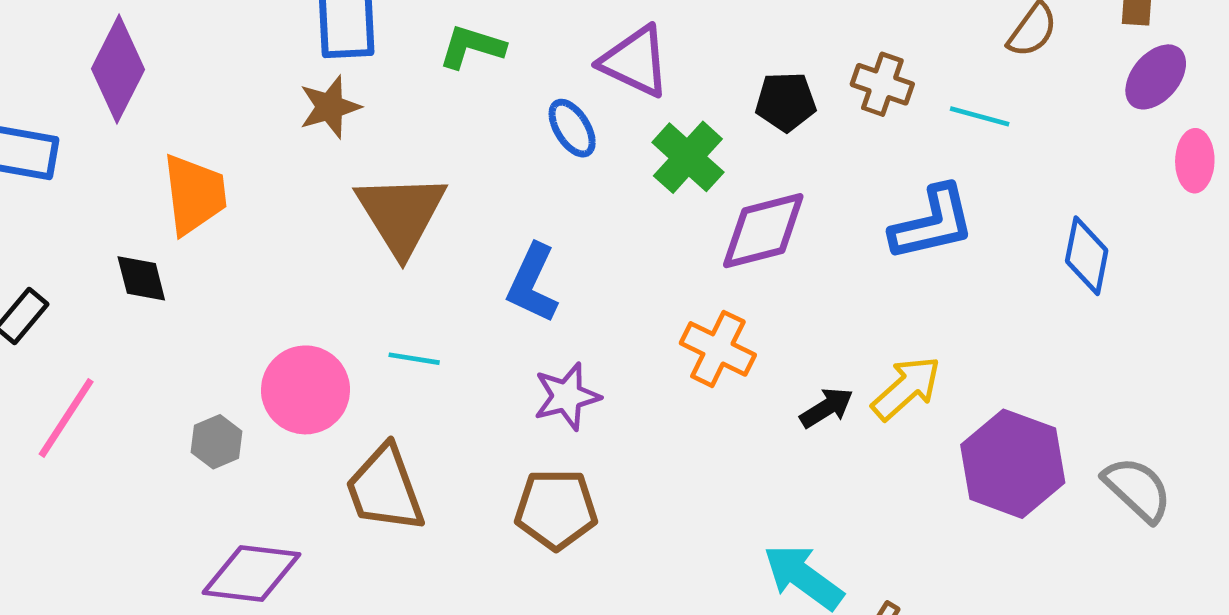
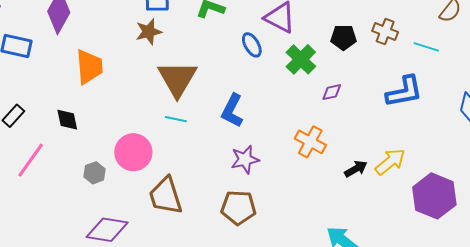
purple diamond: (763, 231) -> (332, 92), size x0.5
black diamond: (141, 278) -> (67, 120), moved
cyan line: (414, 359) -> (176, 119), moved

